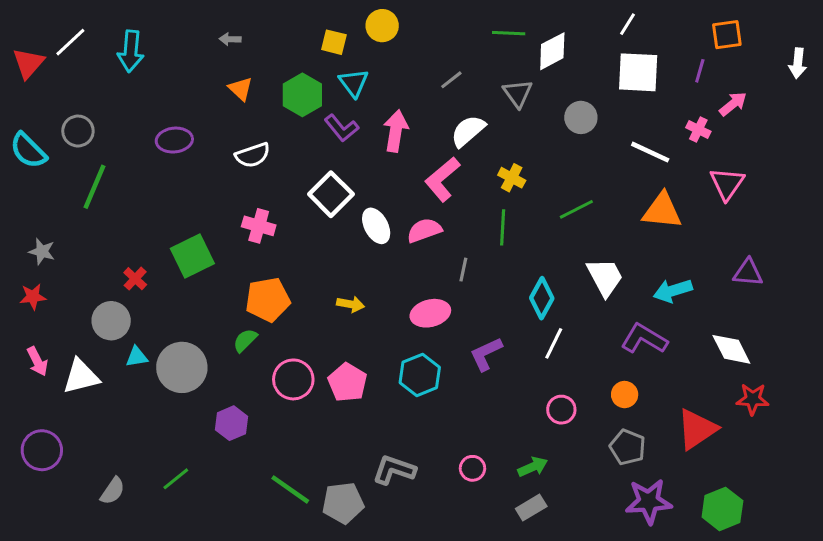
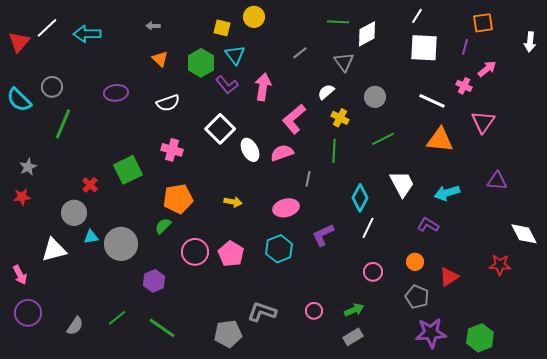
cyan arrow: (131, 51) -> (87, 34), turned 84
gray circle: (581, 117) -> (375, 97), moved
white semicircle: (468, 131) -> (326, 92), moved, size x0.7
gray star: (42, 251) -> (28, 167), turned 30
purple L-shape: (644, 339) -> (428, 225), size x0.7
white diamond: (731, 349) -> (524, 234), moved
pink arrow: (37, 361) -> (20, 275), moved
red triangle: (697, 429) -> (449, 277), moved, size x0.7
purple circle: (42, 450) -> (28, 313), moved
green line: (290, 489) -> (162, 328), moved

